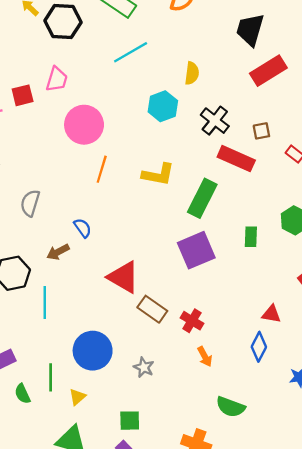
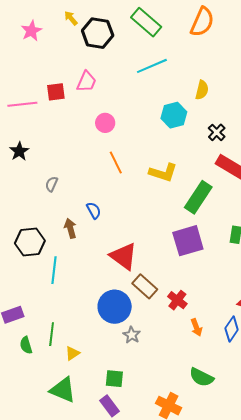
black cross: (215, 121) -> (217, 132), size x0.7
pink circle: (84, 125) -> (105, 123), size x0.6
orange line: (102, 169) -> (116, 162), turned -50
gray semicircle: (30, 203) -> (52, 184), size x0.7
brown arrow: (58, 252) -> (70, 228), turned 96
blue circle: (93, 351) -> (115, 307), moved
orange arrow: (205, 357) -> (196, 327), moved

